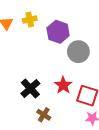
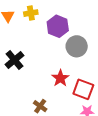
black cross: (30, 89) -> (15, 60), moved

